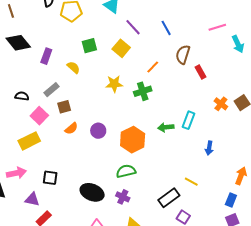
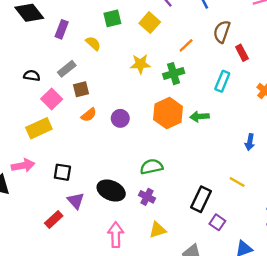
cyan rectangle: (188, 120) -> (222, 81), moved
orange hexagon: (133, 140) -> (168, 113), moved
yellow line: (191, 182) -> (237, 182), moved
black rectangle: (169, 198) -> (201, 199), turned -30
purple triangle: (32, 199) -> (76, 201), moved, turned 35

